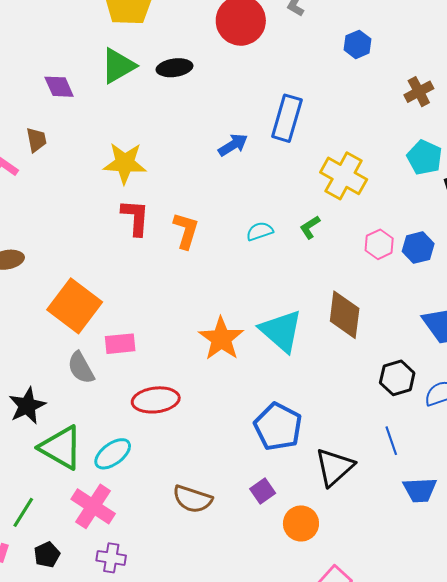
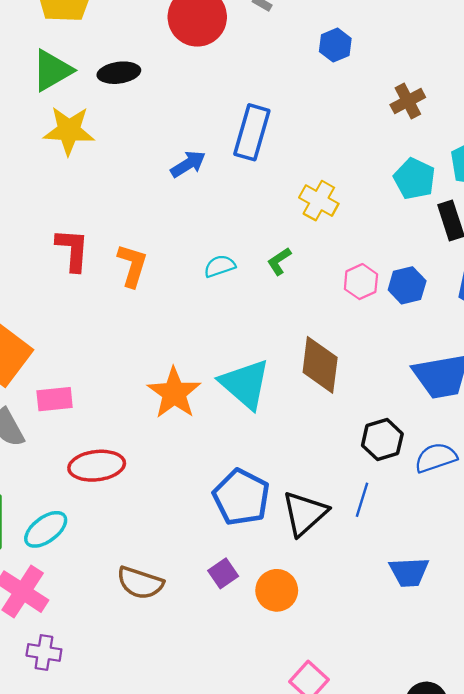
yellow star: (125, 163) -> (69, 131), moved
yellow cross: (344, 176) -> (319, 201), size x0.7
blue line: (391, 441) -> (362, 500), moved, turned 36
black triangle: (334, 467) -> (305, 513), moved
orange circle: (301, 523) -> (277, 590), moved

